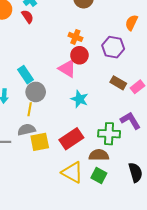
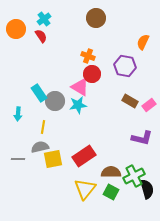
gray circle: (36, 92) -> (55, 101), moved
cyan star: (79, 99) -> (78, 105), moved, turned -30
purple L-shape: (130, 120) -> (142, 138), turned 135
green cross: (109, 134) -> (134, 176), moved, turned -30
yellow triangle: (72, 172) -> (85, 189), turned 40

